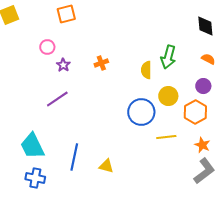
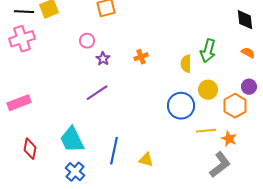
purple circle: (203, 86) -> (249, 87), moved
orange star: (202, 145) -> (229, 139), moved
gray L-shape: (204, 171) -> (220, 165), moved
blue cross: (35, 178) -> (75, 172), turned 30

